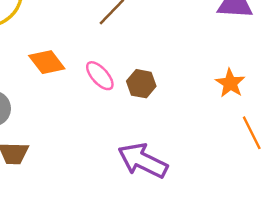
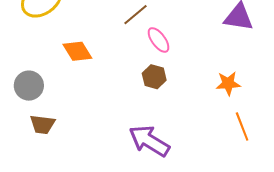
pink ellipse: (100, 76) -> (159, 40), moved
orange star: (230, 83) -> (228, 83), turned 30

